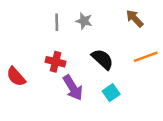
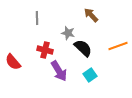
brown arrow: (135, 18) -> (91, 15), moved
gray star: (84, 21) -> (68, 33), moved
gray line: (57, 22) -> (37, 18), moved

